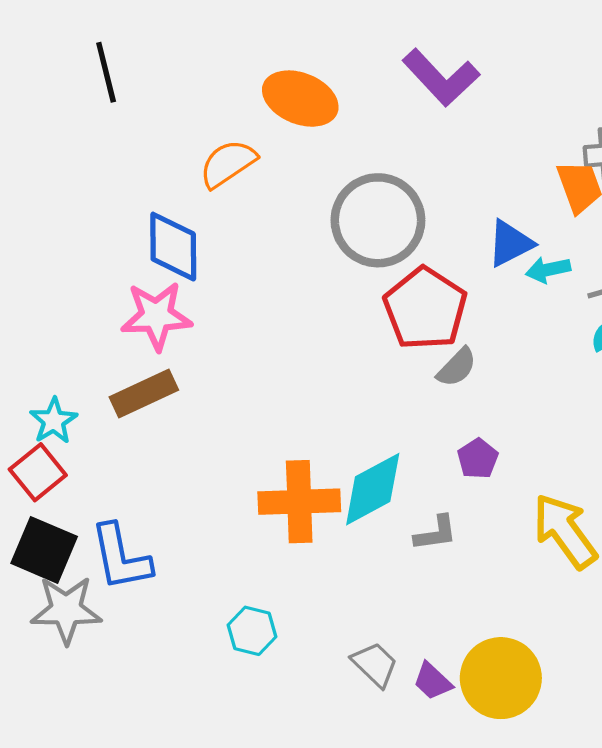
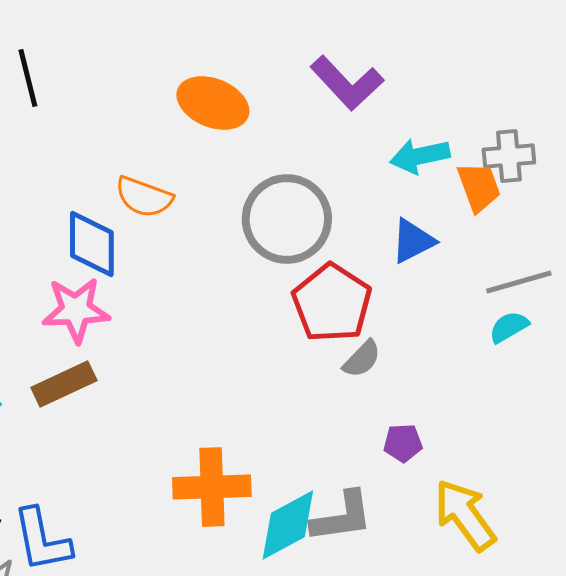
orange semicircle: (228, 164) -> (144, 197), moved, turned -126
cyan arrow: (548, 270) -> (420, 156), moved, size x1.4
purple pentagon: (478, 459) -> (403, 443), moved, turned 30
cyan diamond: (373, 489) -> (288, 525), moved
gray L-shape: (436, 533) -> (342, 517), size x1.5

